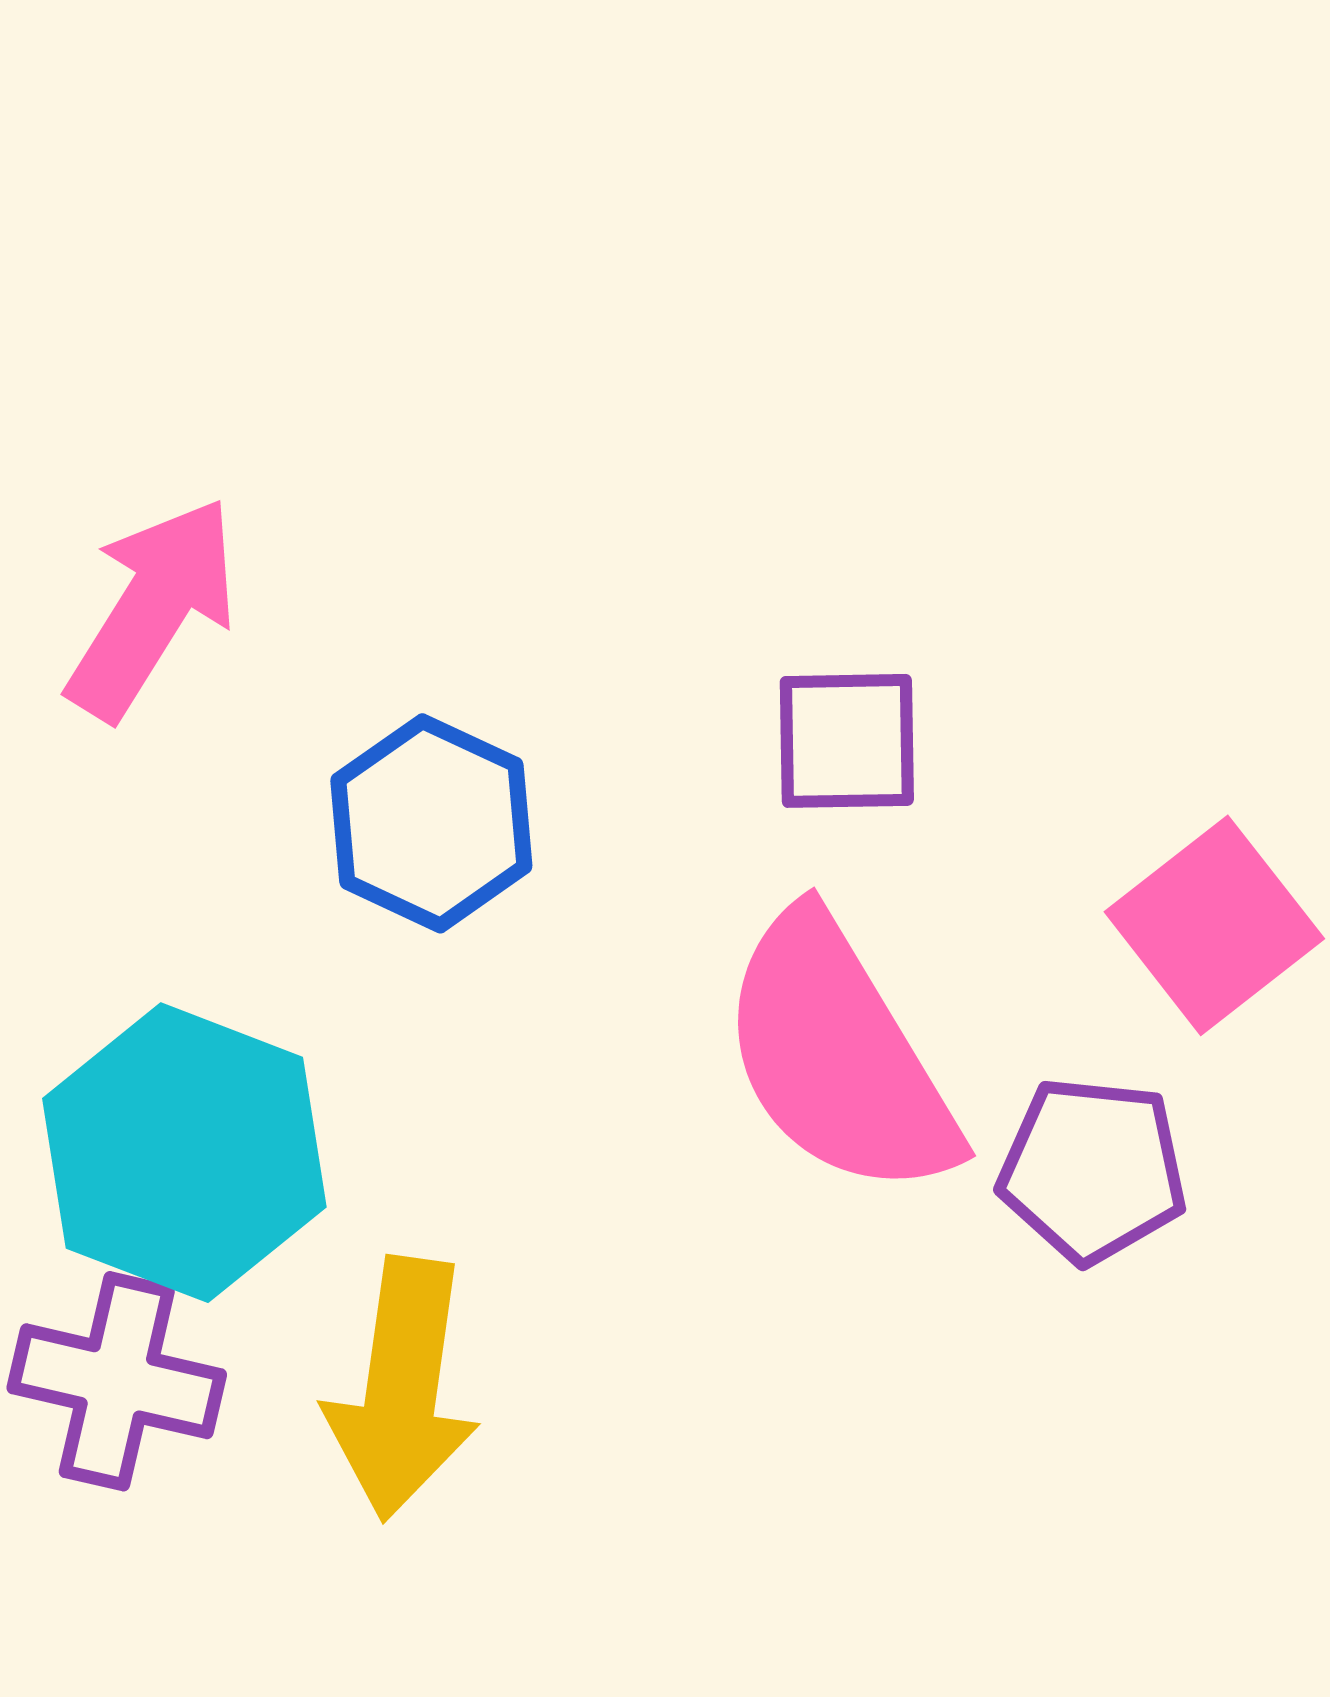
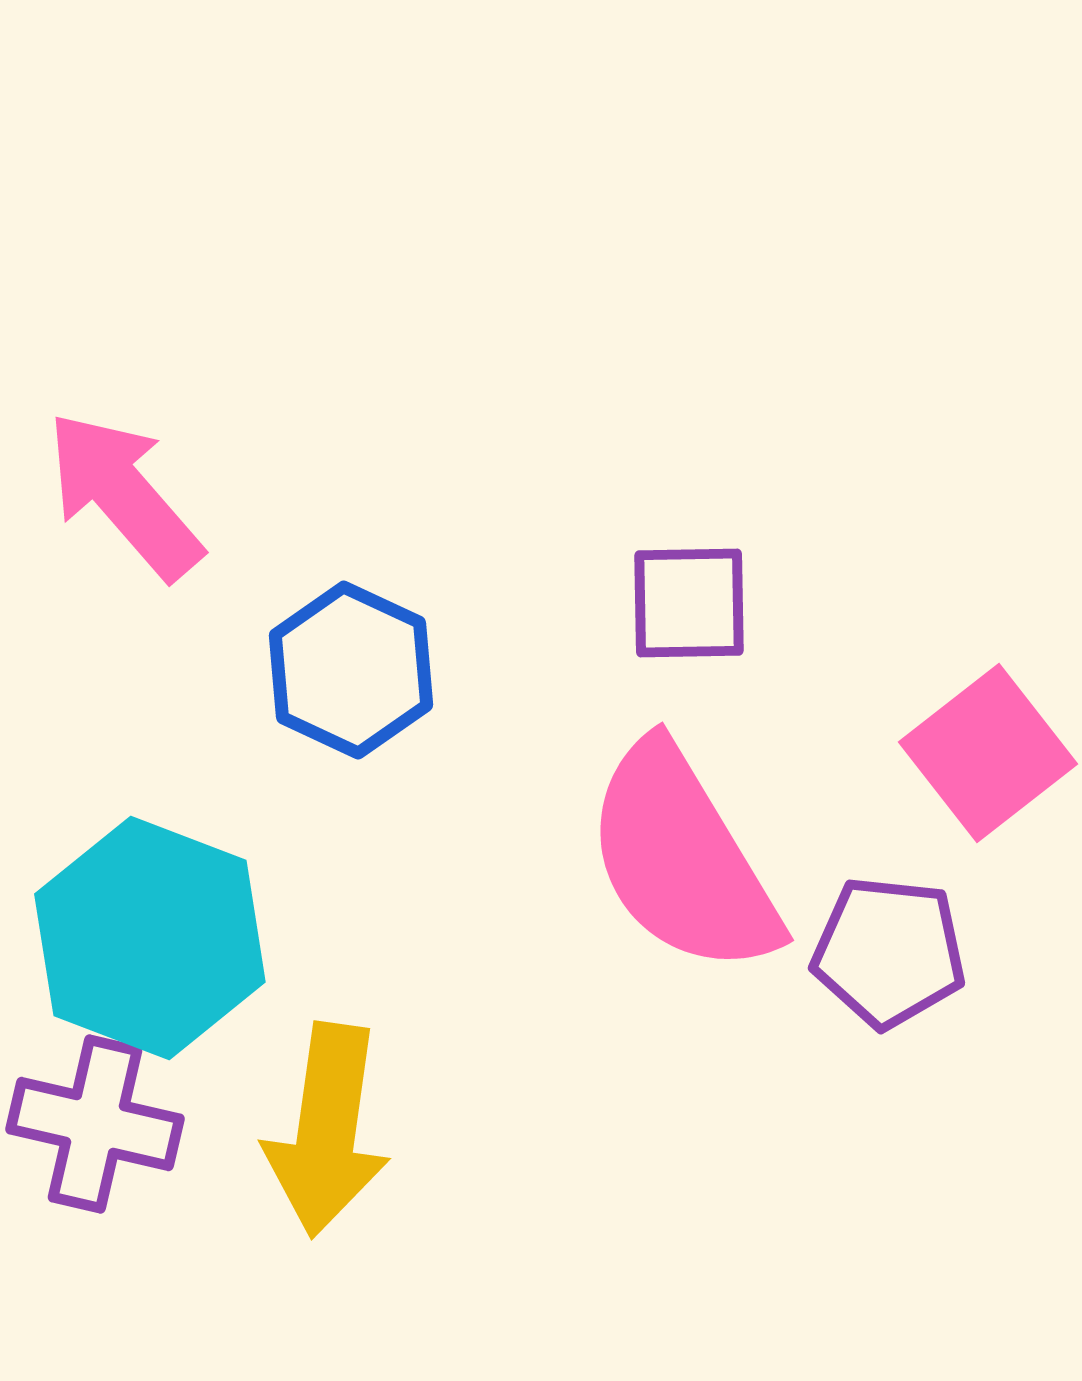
pink arrow: (152, 608) -> (124, 495), turned -73

